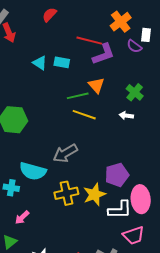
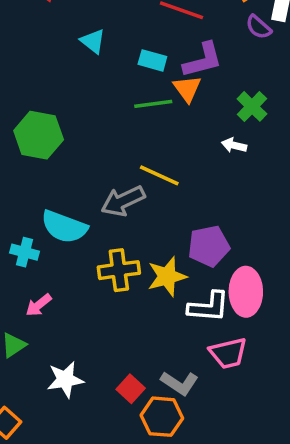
purple L-shape: (104, 54) -> (203, 60), moved
cyan rectangle: (62, 62) -> (152, 60), moved
yellow line: (84, 115) -> (159, 175), moved

